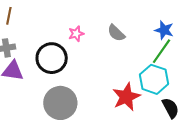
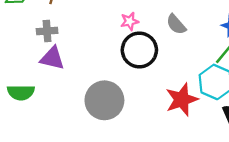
black circle: (52, 58) -> (139, 50), moved

